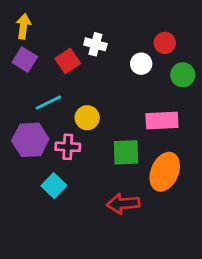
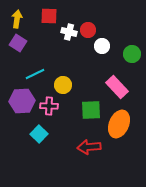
red circle: (165, 43) -> (88, 30), moved
red square: (68, 61) -> (49, 16), moved, turned 36
pink rectangle: (162, 120) -> (117, 87), turned 50

